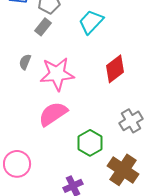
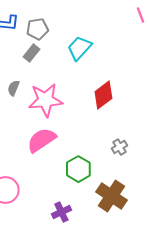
gray cross: (131, 121) -> (119, 147), size x0.7

